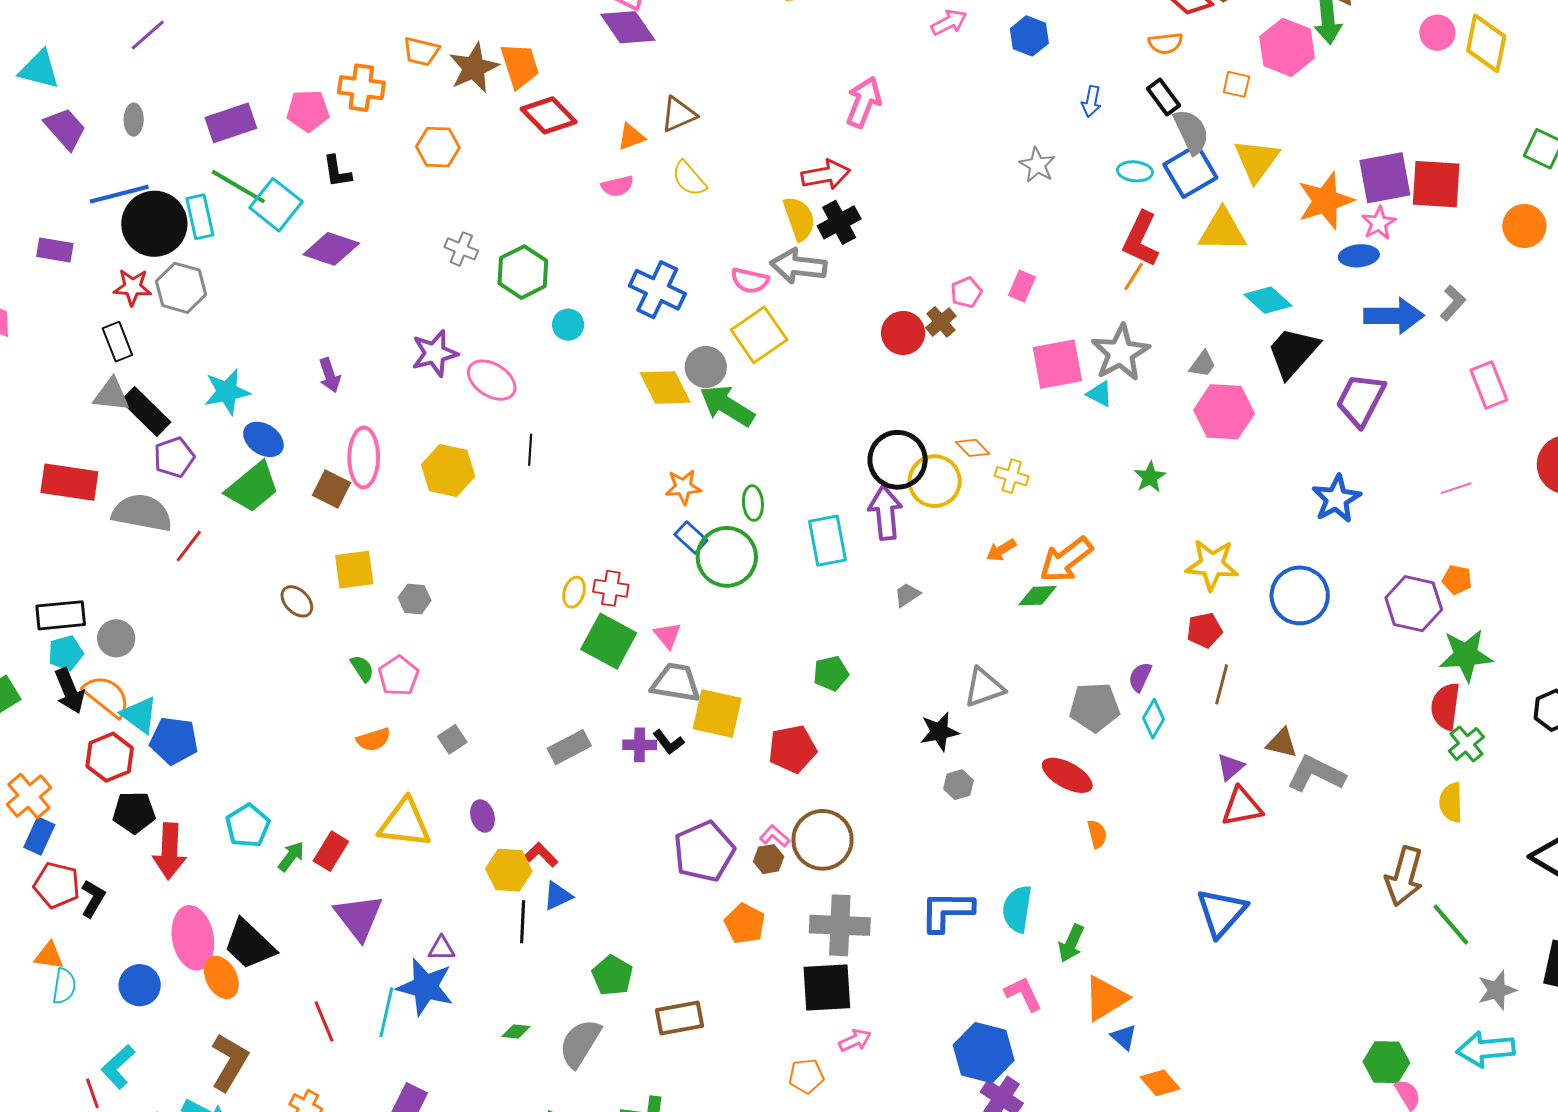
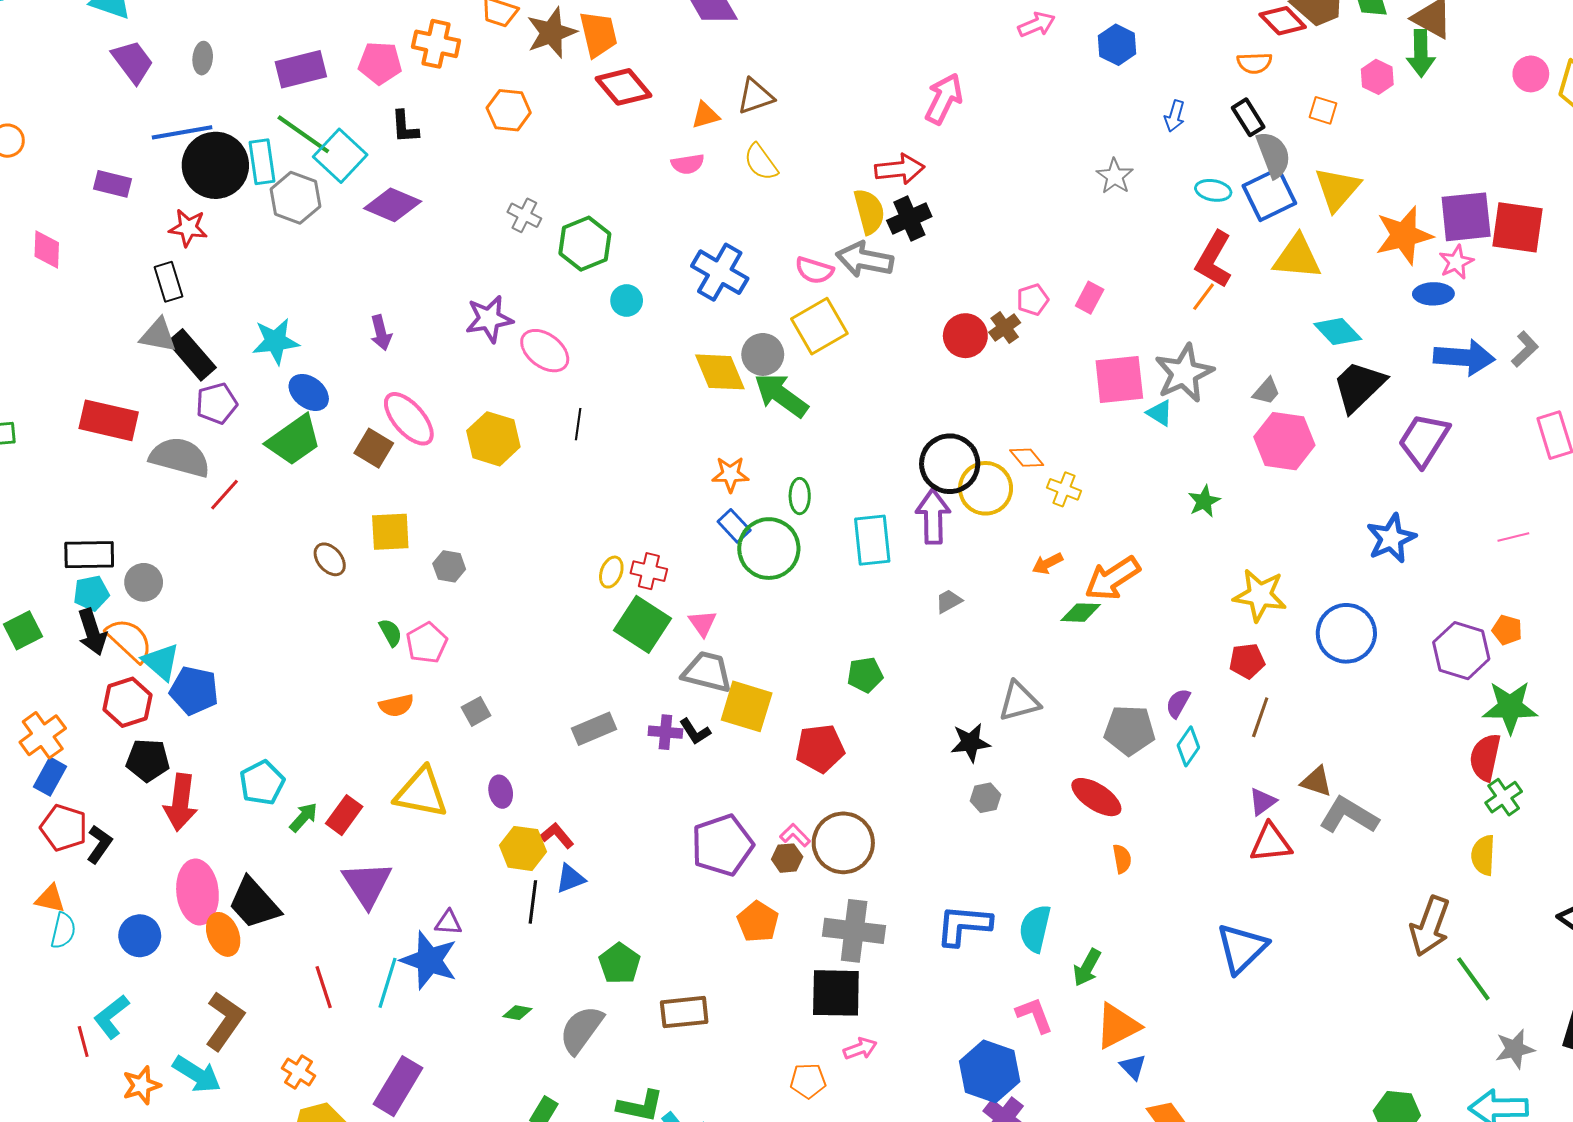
pink hexagon: (1287, 47) -> (1377, 77), size x0.6
gray hexagon: (181, 288) -> (295, 198), moved
pink ellipse: (364, 457) -> (409, 419), turned -46

